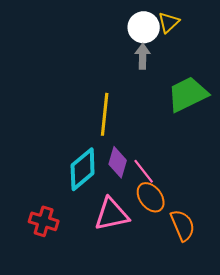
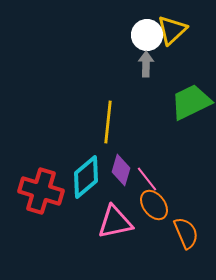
yellow triangle: (169, 22) -> (172, 30), size x1.4
red cross: (44, 221) -> (41, 191), moved, size x1.5

